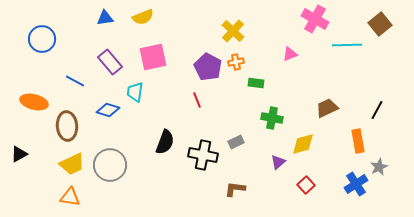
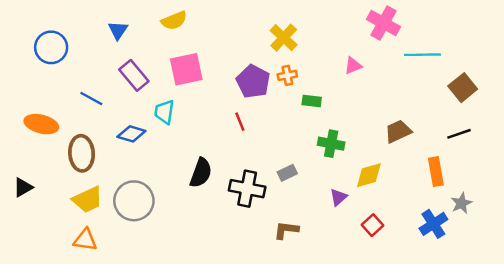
blue triangle: (105, 18) -> (118, 30), moved, turned -48
brown square: (380, 24) -> (463, 88), moved
black line: (377, 110) -> (459, 134), turned 42

